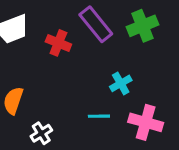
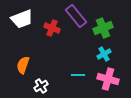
green cross: (143, 26) -> (103, 28), moved
cyan cross: (121, 83) -> (104, 54), moved

